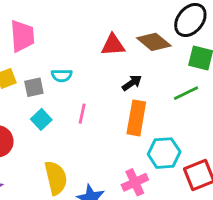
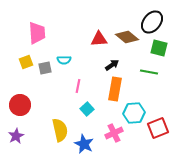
green line: (186, 93) -> (149, 72), turned 36
cyan square: (41, 119) -> (87, 109), moved

